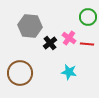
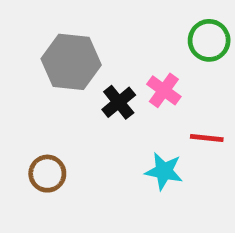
red line: (87, 44) -> (207, 138), moved
brown circle: (20, 73) -> (47, 174), size x0.6

